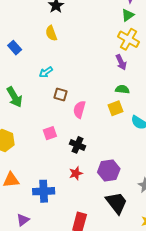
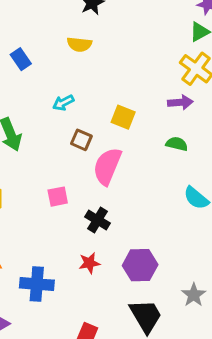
yellow semicircle: (51, 33) -> (79, 44), turned -70
purple arrow: (121, 62) -> (180, 102), turned -77
yellow square: (115, 108) -> (123, 117), moved, turned 35
pink semicircle: (79, 109) -> (107, 166), size x1.4

